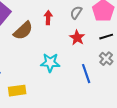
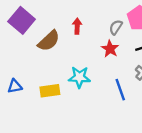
gray semicircle: (76, 13) -> (116, 27), moved
yellow rectangle: (17, 91) -> (50, 91), moved

